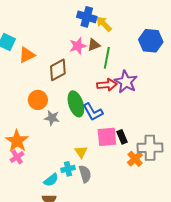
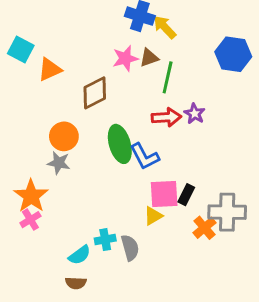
purple star: (126, 82) -> (195, 114), size x0.6
gray star: (52, 118) -> (59, 163), moved
black rectangle: (122, 137) -> (186, 195), turned 48
yellow triangle: (81, 152) -> (153, 216), moved, turned 32

